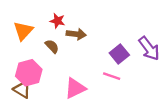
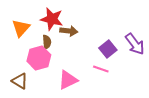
red star: (57, 21) -> (52, 19), size x1.6
brown semicircle: (52, 46) -> (47, 42), turned 40
pink hexagon: (29, 73) -> (39, 58), moved

